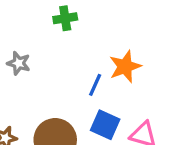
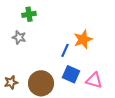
green cross: (65, 18) -> (29, 14), moved

